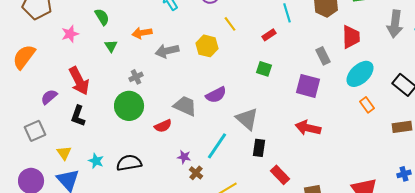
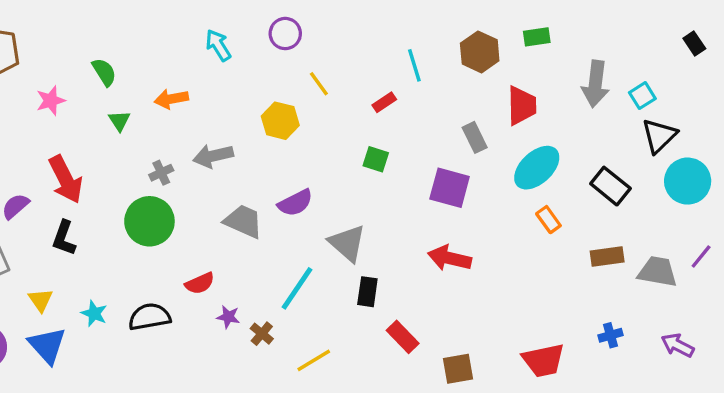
gray arrow: (167, 51) -> (213, 156), moved
red semicircle: (163, 126) -> (200, 283), moved
purple star: (184, 157) -> (228, 317), moved

